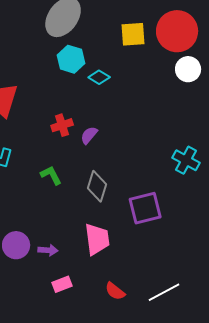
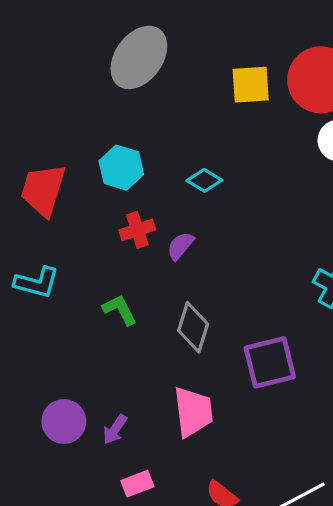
cyan hexagon: (71, 59) -> (121, 168), moved
cyan diamond: (99, 77) -> (204, 180), moved
purple arrow: (48, 250) -> (115, 429), turned 120

